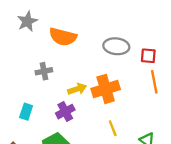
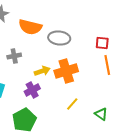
gray ellipse: (116, 46) -> (59, 38), moved
yellow line: (113, 128) -> (72, 104), turned 64

